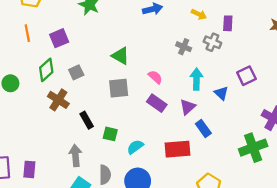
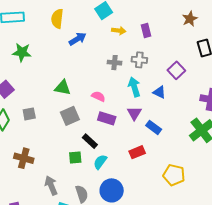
gray cross: (212, 42) -> (139, 60), moved
gray square: (76, 72) -> (29, 114), turned 32
brown cross: (58, 100) -> (24, 158), moved
black rectangle: (87, 120) -> (90, 141), moved
red rectangle: (178, 149) -> (137, 152), size x0.7

